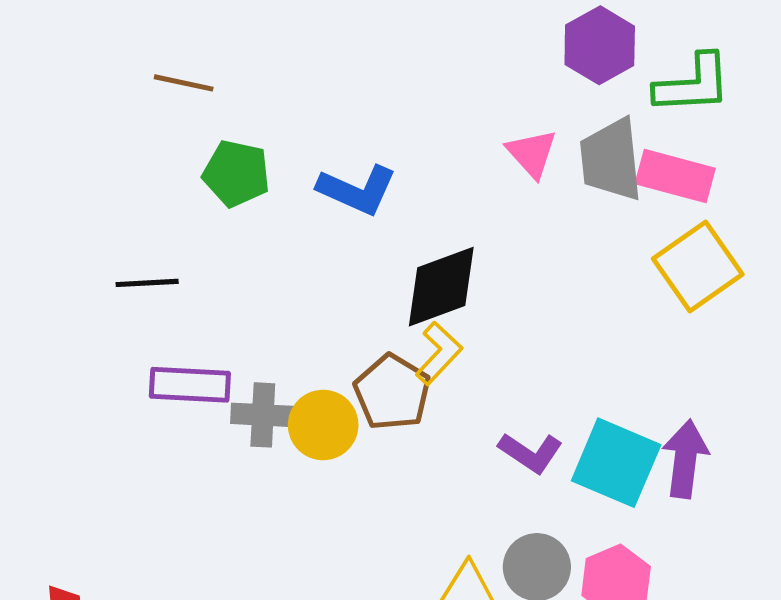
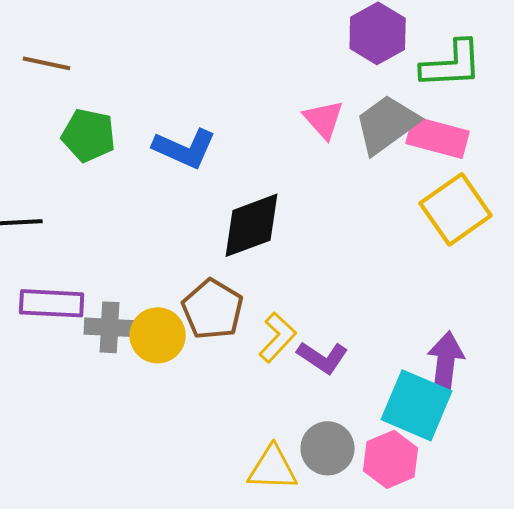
gray trapezoid: (611, 160) -> (387, 124), turned 60
yellow L-shape: (439, 353) -> (278, 337), moved
cyan square: (616, 463) -> (417, 405), moved

